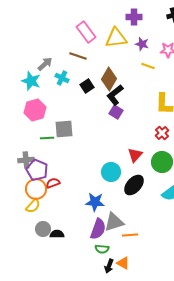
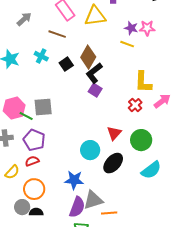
purple star: (142, 44) -> (131, 28), moved
gray arrow: (45, 64) -> (24, 19), moved
pink hexagon: (35, 110) -> (14, 108), moved
red cross: (162, 133) -> (135, 105), moved
green line: (47, 138) -> (26, 116), turned 32
purple pentagon: (37, 170) -> (34, 140), moved
orange circle: (36, 189) -> (34, 189), moved
yellow semicircle: (33, 206) -> (12, 172), moved

